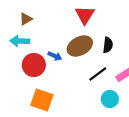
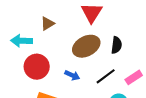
brown triangle: (26, 19) -> (47, 24), moved
blue arrow: (55, 56) -> (72, 75), moved

